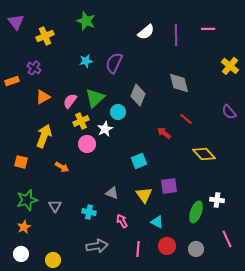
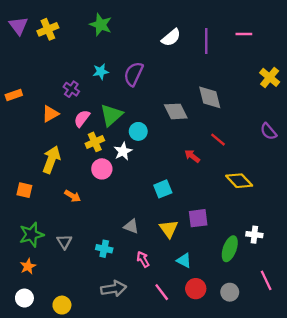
yellow cross: (45, 36) -> (48, 29), moved
purple cross: (34, 68) -> (71, 89), moved
gray diamond: (138, 95) -> (176, 111), moved, turned -50
pink line: (138, 249) -> (162, 292), turned -42

